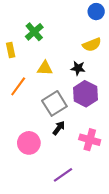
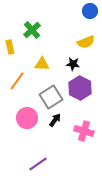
pink circle: (29, 143) -> (27, 118), moved
purple line: (63, 175) -> (38, 164), moved

